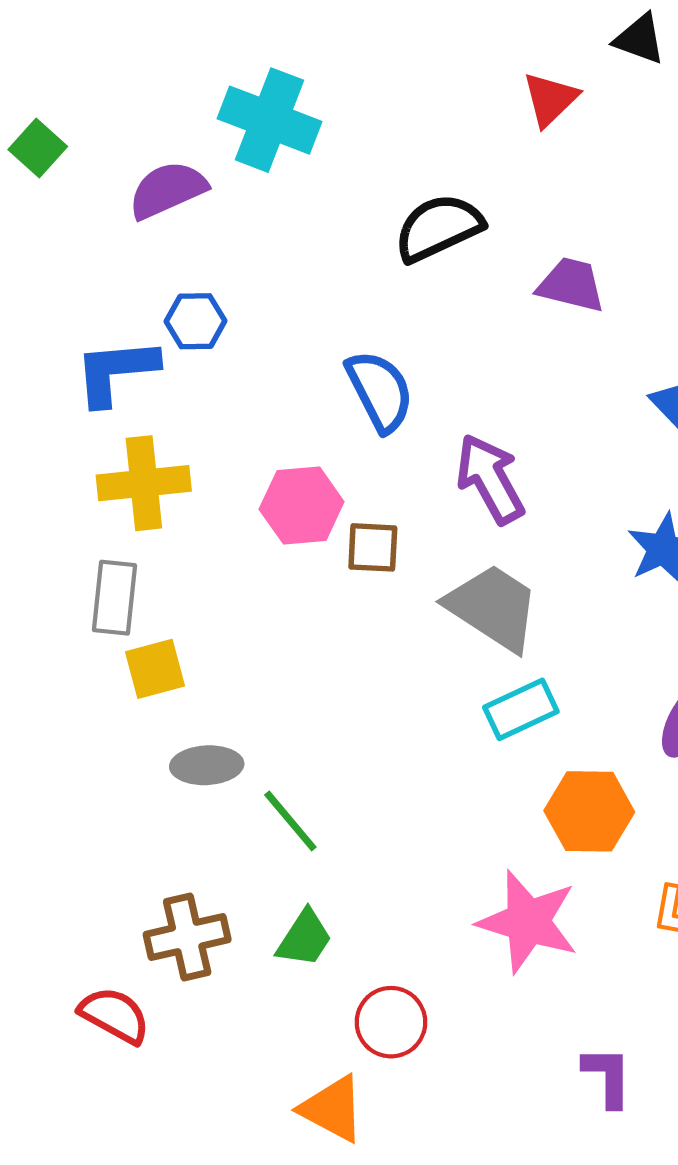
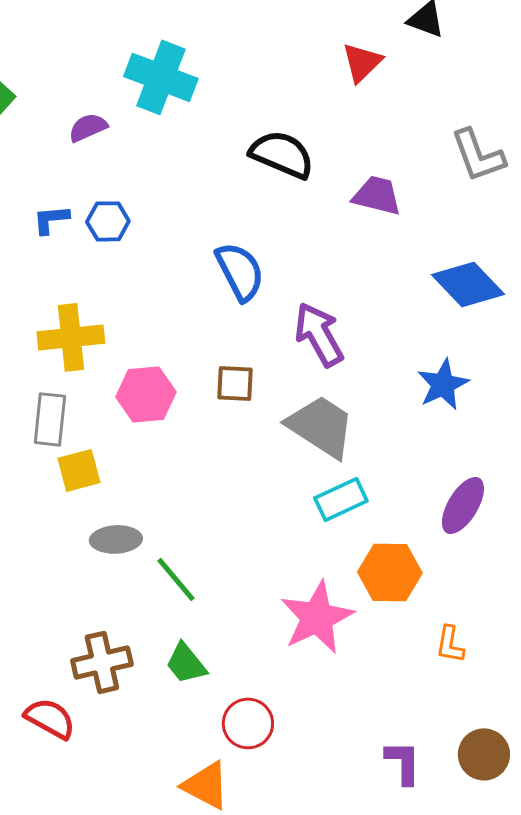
purple semicircle: (168, 190) -> (88, 127), size x0.7
black semicircle: (438, 228) -> (282, 154), turned 48
blue L-shape: (116, 371) -> (51, 219), moved, size x0.6
pink hexagon: (302, 506) -> (146, 394), moved
pink star: (528, 922) -> (317, 617), moved, turned 30
green trapezoid: (304, 938) -> (186, 663), turned 108

